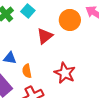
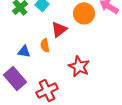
orange semicircle: (27, 71) -> (45, 45), moved

